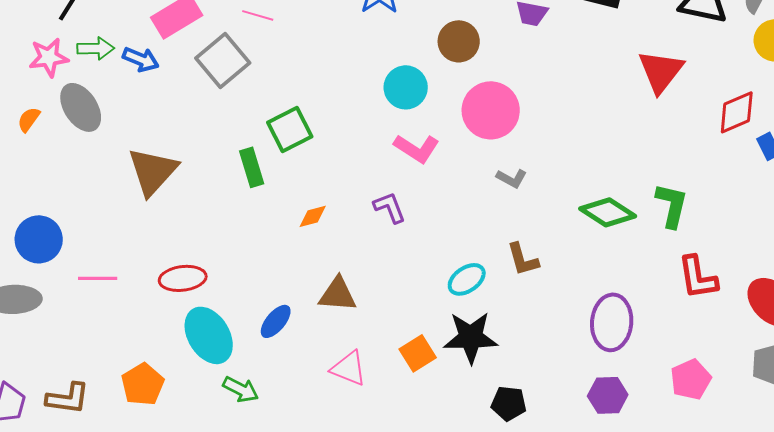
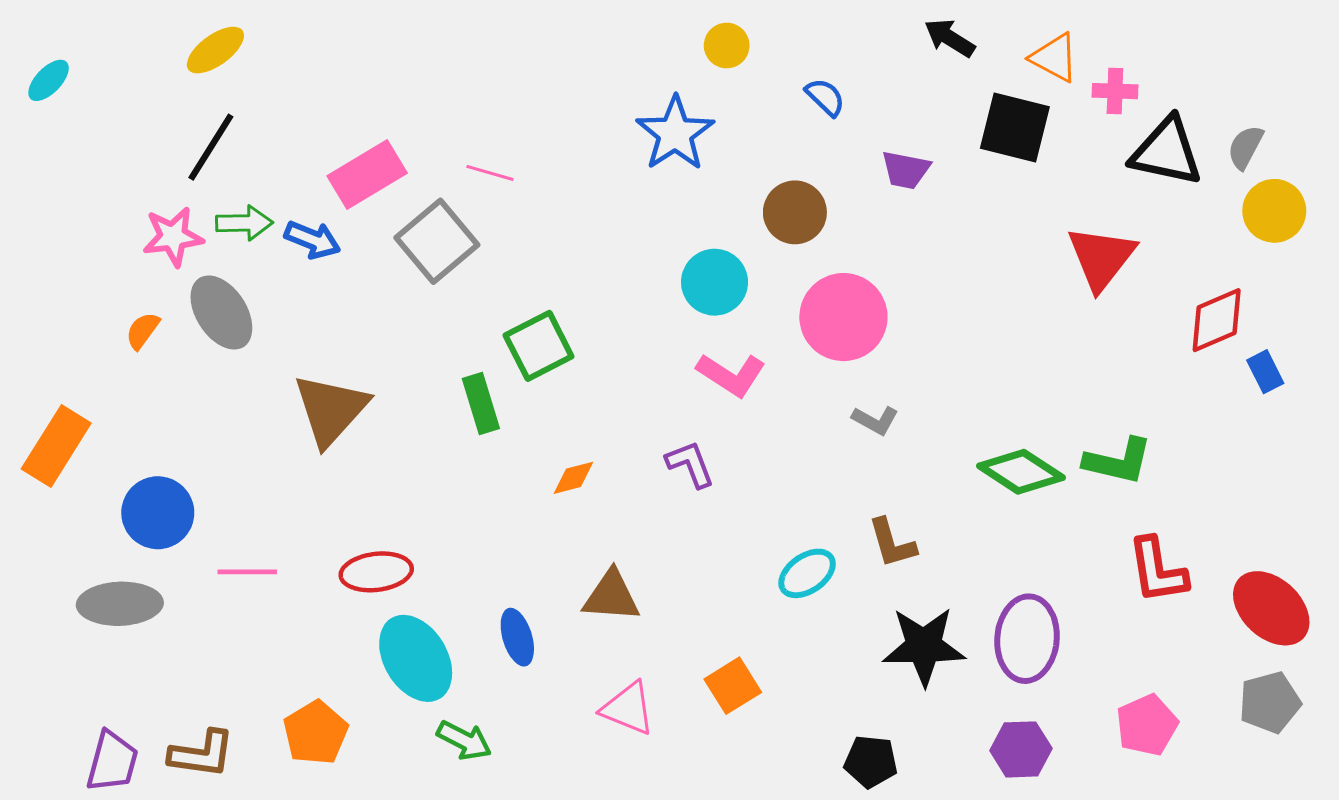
green L-shape: (672, 205) -> (1118, 461), turned 90
blue ellipse: (276, 321) -> (517, 637), turned -57
black star: (471, 337) -> (924, 646), moved

